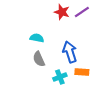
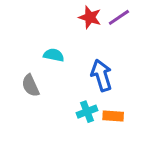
gray semicircle: (39, 59) -> (30, 86), moved
orange rectangle: (82, 72) -> (113, 116), moved

